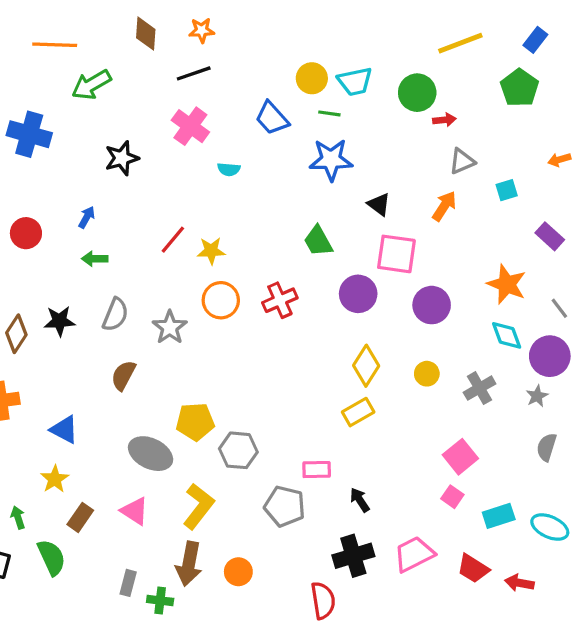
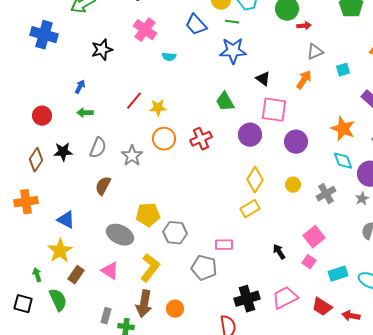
red circle: (26, 233) -> (42, 116), moved
yellow star: (55, 479) -> (60, 251), size x1.4
black arrow: (360, 500) -> (279, 252), moved

